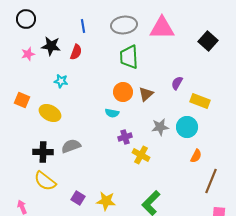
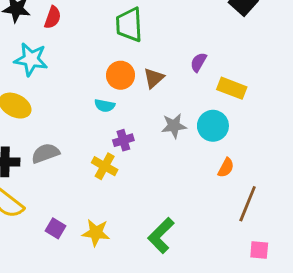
cyan star: (61, 81) -> (31, 59), size x1.6
yellow cross: (141, 155) -> (105, 166), moved

